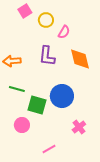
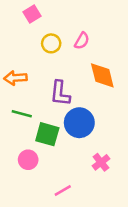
yellow circle: (46, 20) -> (51, 43), moved
purple L-shape: (47, 56) -> (60, 93), moved

